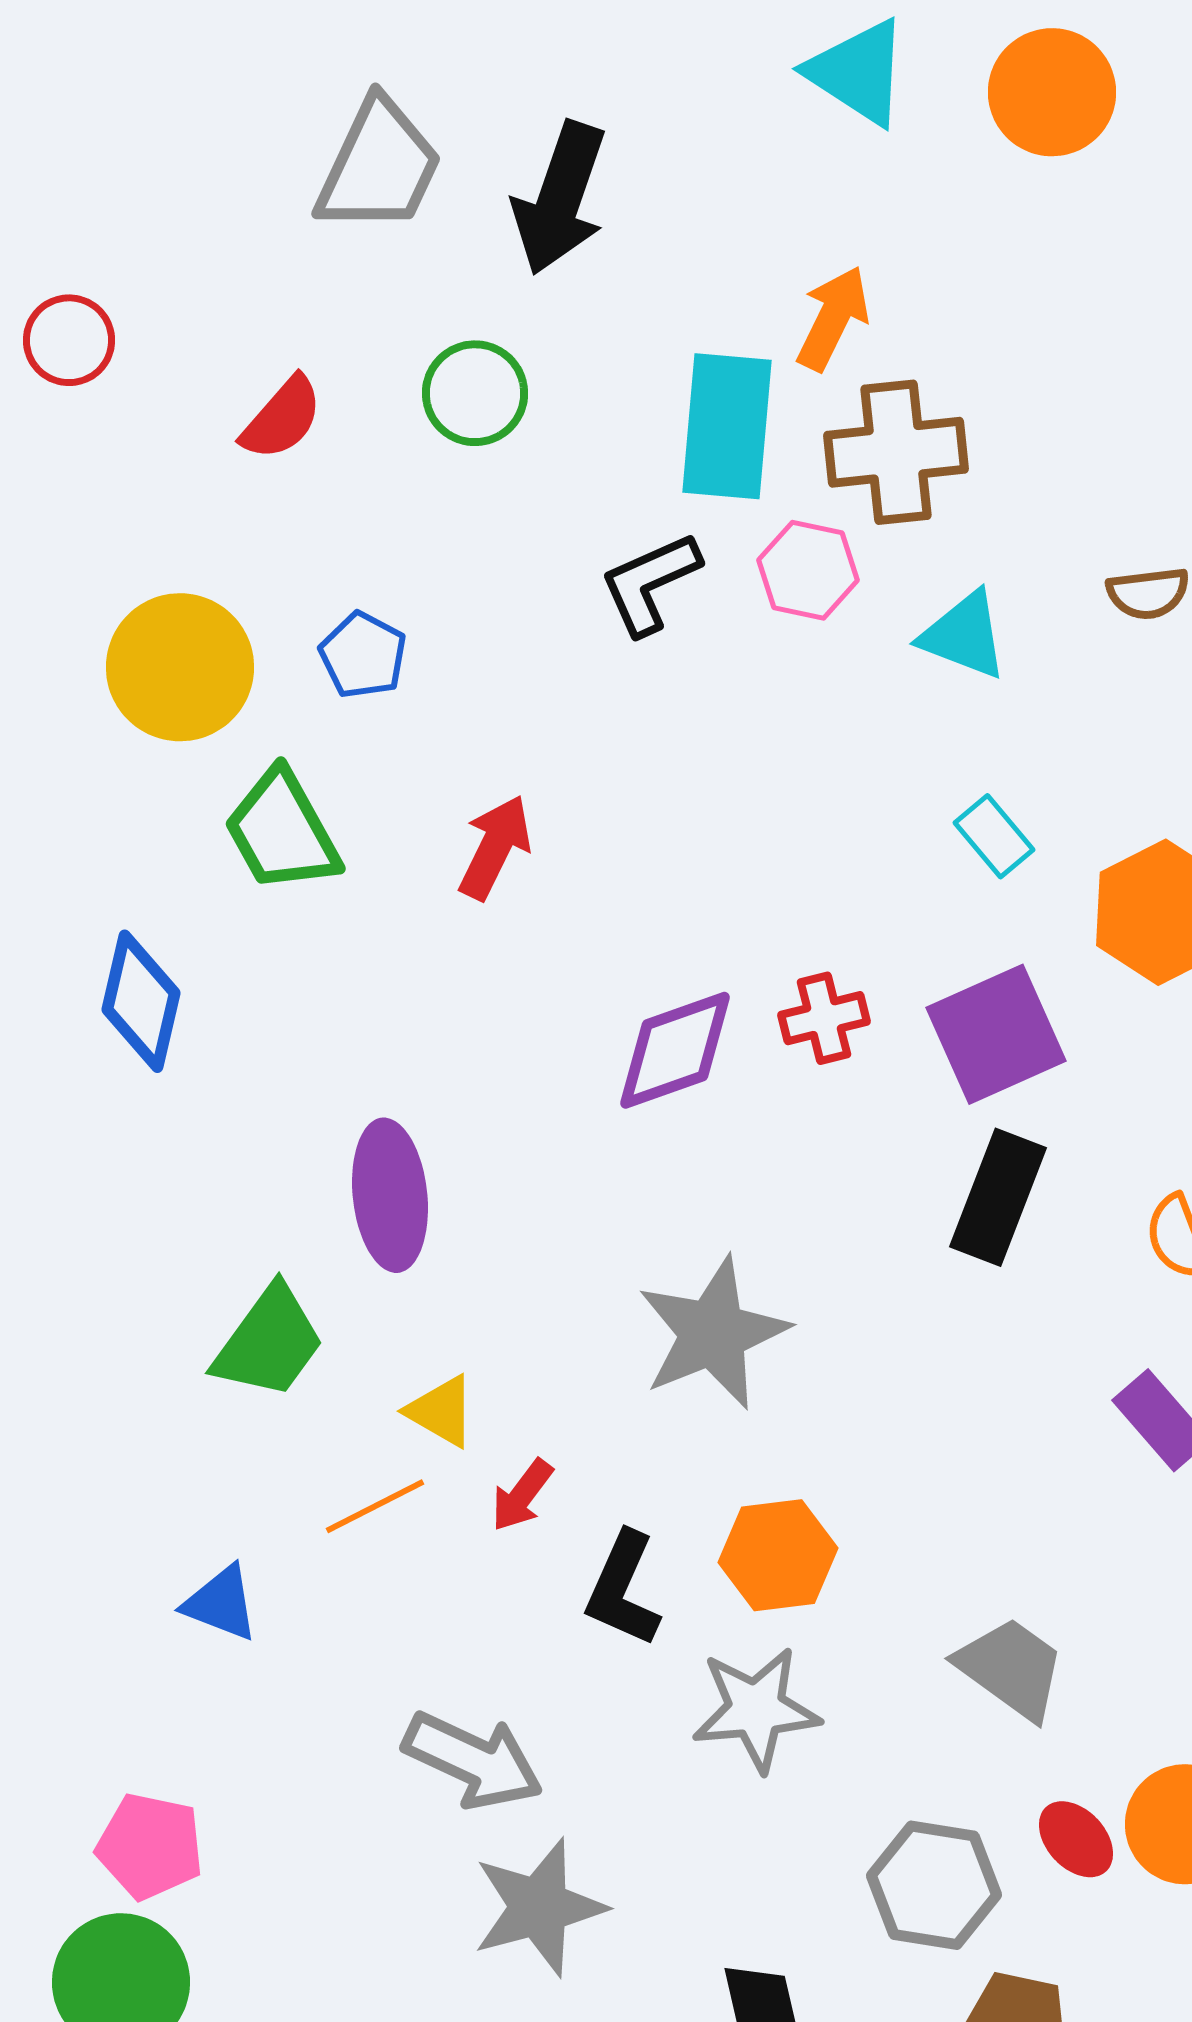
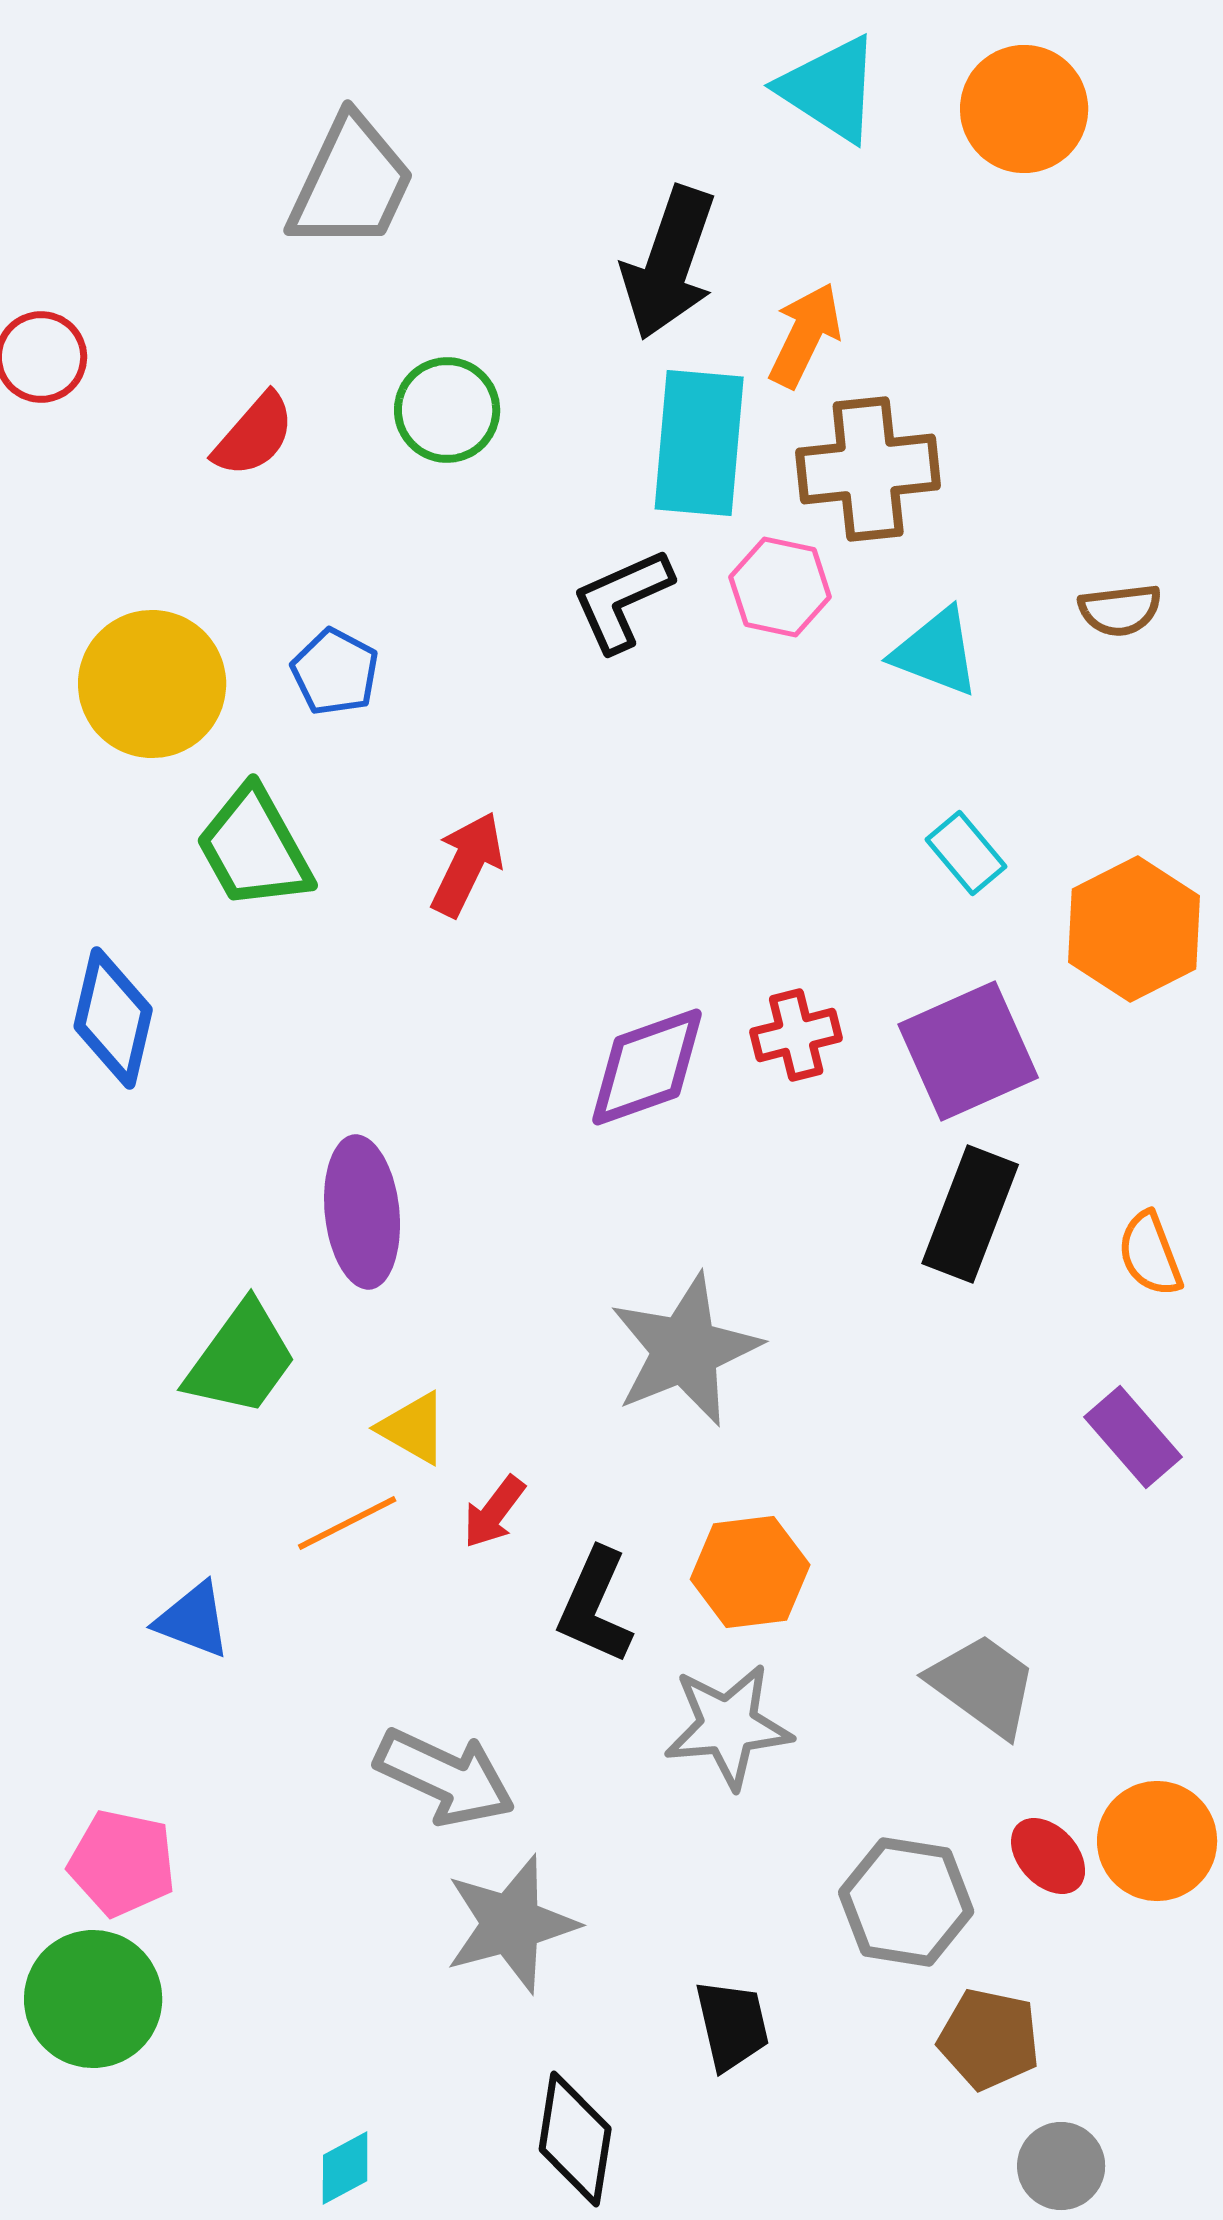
black arrow: (560, 198) -> (669, 263), moved

